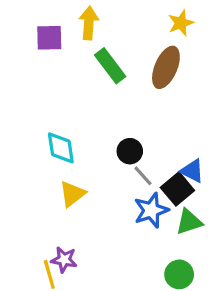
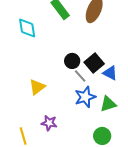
cyan diamond: (61, 148) -> (27, 28), moved
black square: (177, 189) -> (94, 63), moved
purple star: (64, 260) -> (49, 123), moved

